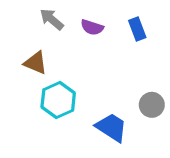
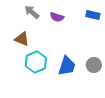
blue rectangle: (137, 29) -> (93, 15), moved, turned -56
blue trapezoid: (111, 127) -> (67, 66), moved, turned 75

